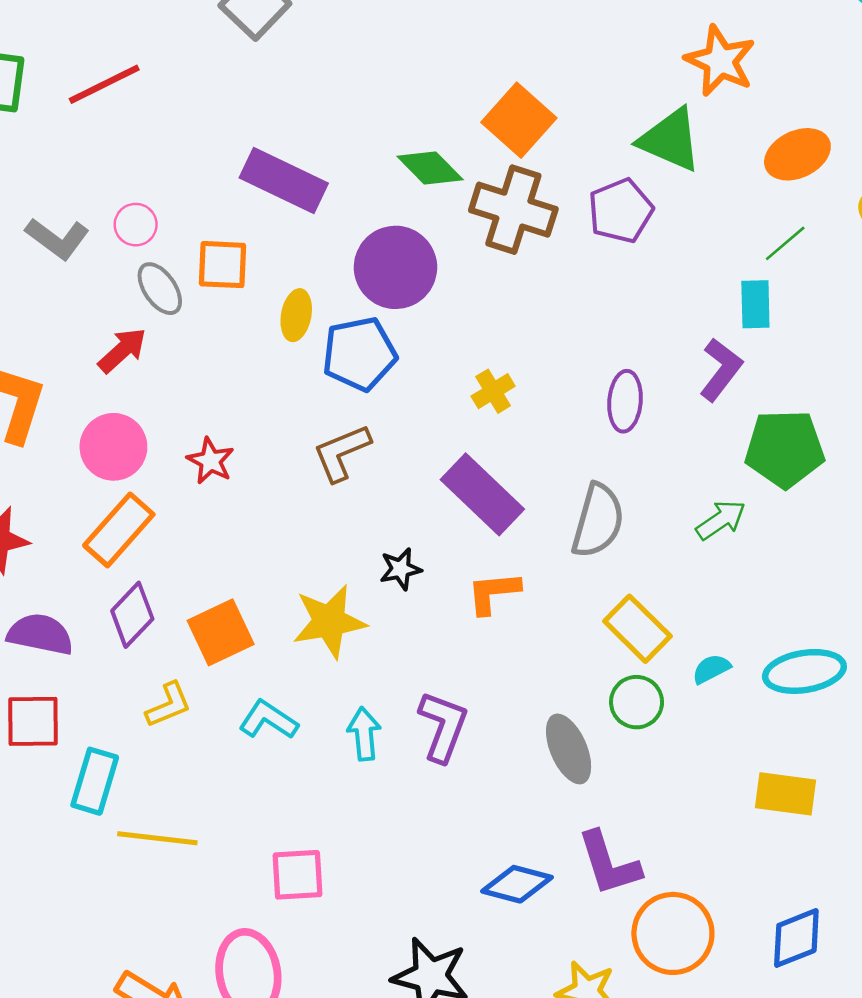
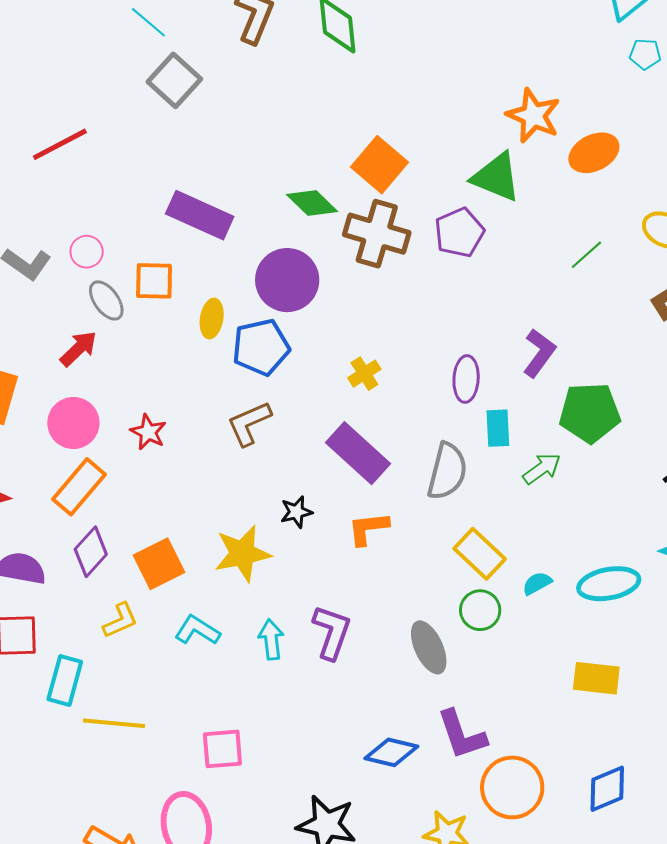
orange ellipse: (797, 154) -> (594, 153), moved
cyan rectangle: (755, 304) -> (498, 428), moved

